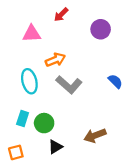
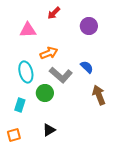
blue semicircle: (115, 81) -> (87, 67), moved
green circle: (44, 123) -> (45, 93), moved
brown arrow: (95, 135) -> (99, 95), moved, turned 90

